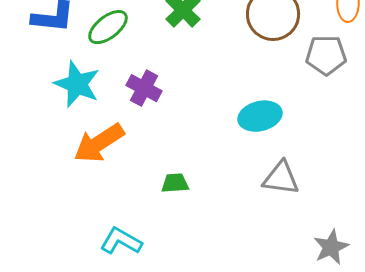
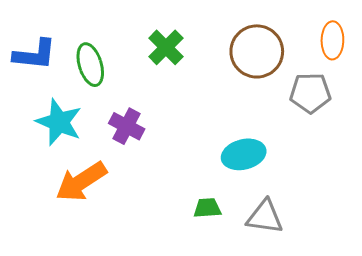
green ellipse: (108, 27) -> (90, 65), turned -69
green trapezoid: (175, 183) -> (207, 208), moved

